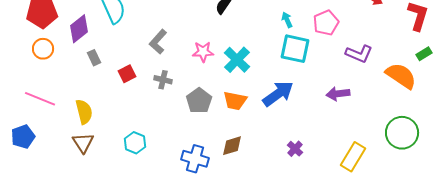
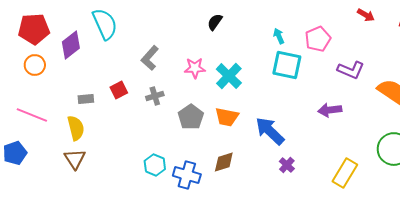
gray rectangle: (94, 58) -> (86, 99), moved, turned -70
gray cross: (163, 80) -> (155, 96), turned -30
blue arrow: (278, 94) -> (270, 131), moved, turned -100
cyan hexagon: (135, 143) -> (155, 165), moved

